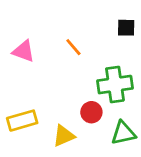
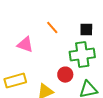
black square: (126, 28) -> (86, 30), moved
pink triangle: (24, 51) -> (25, 45), moved

